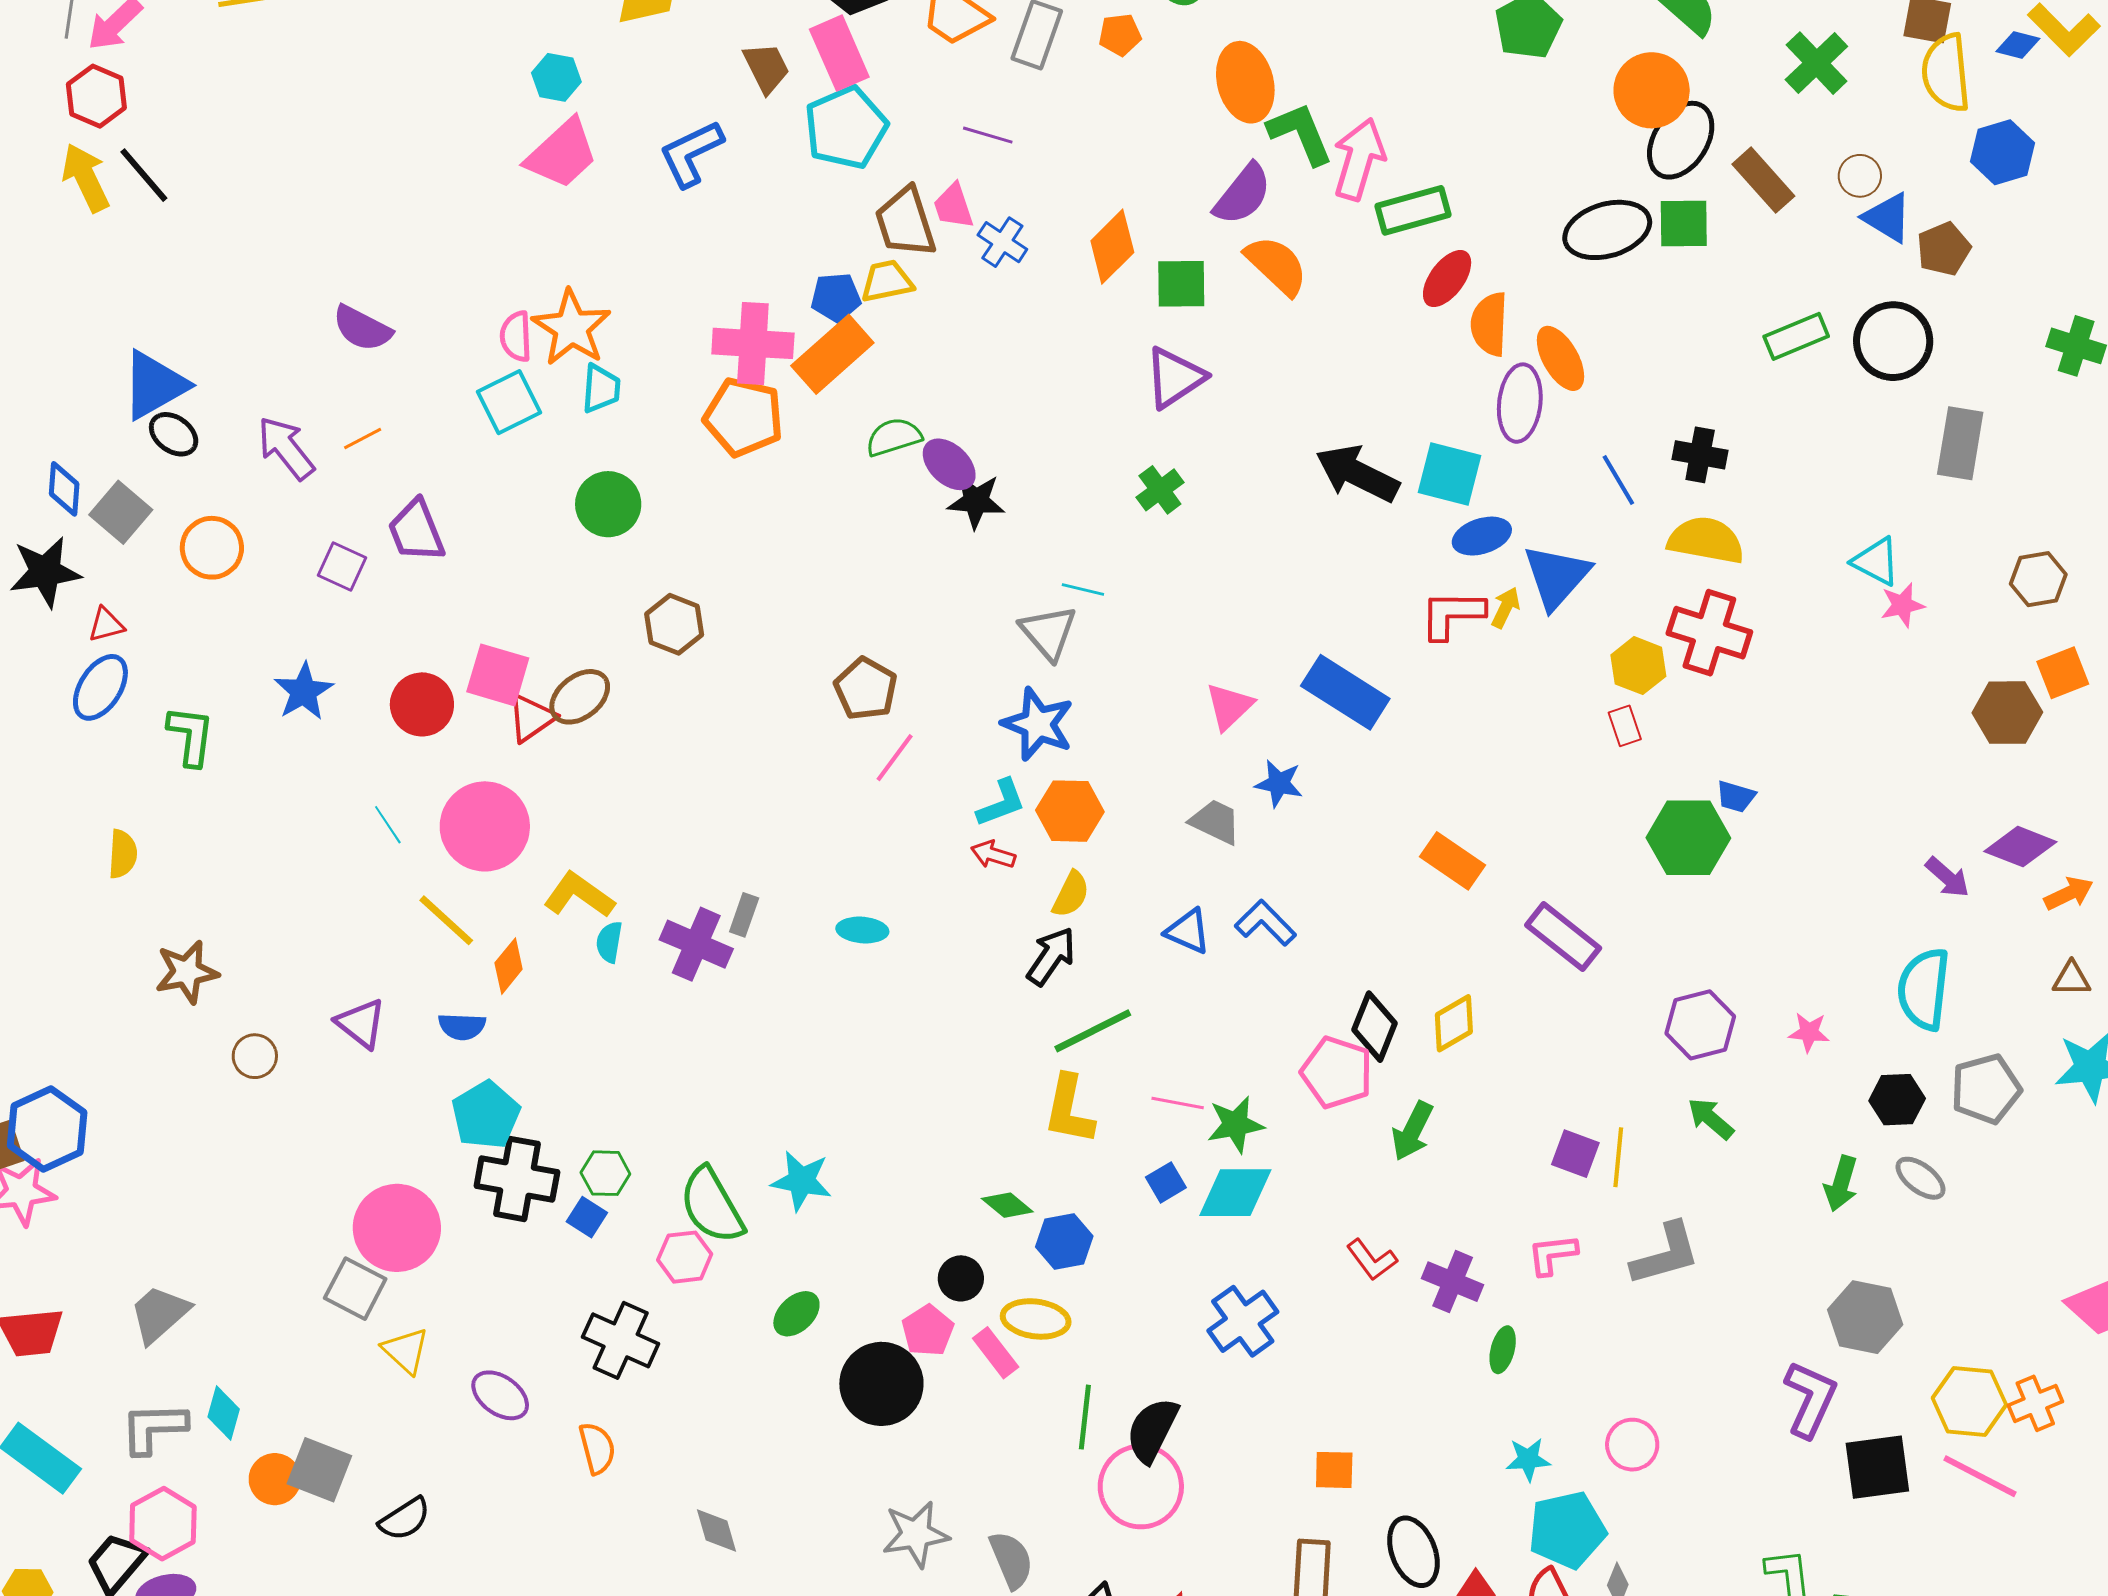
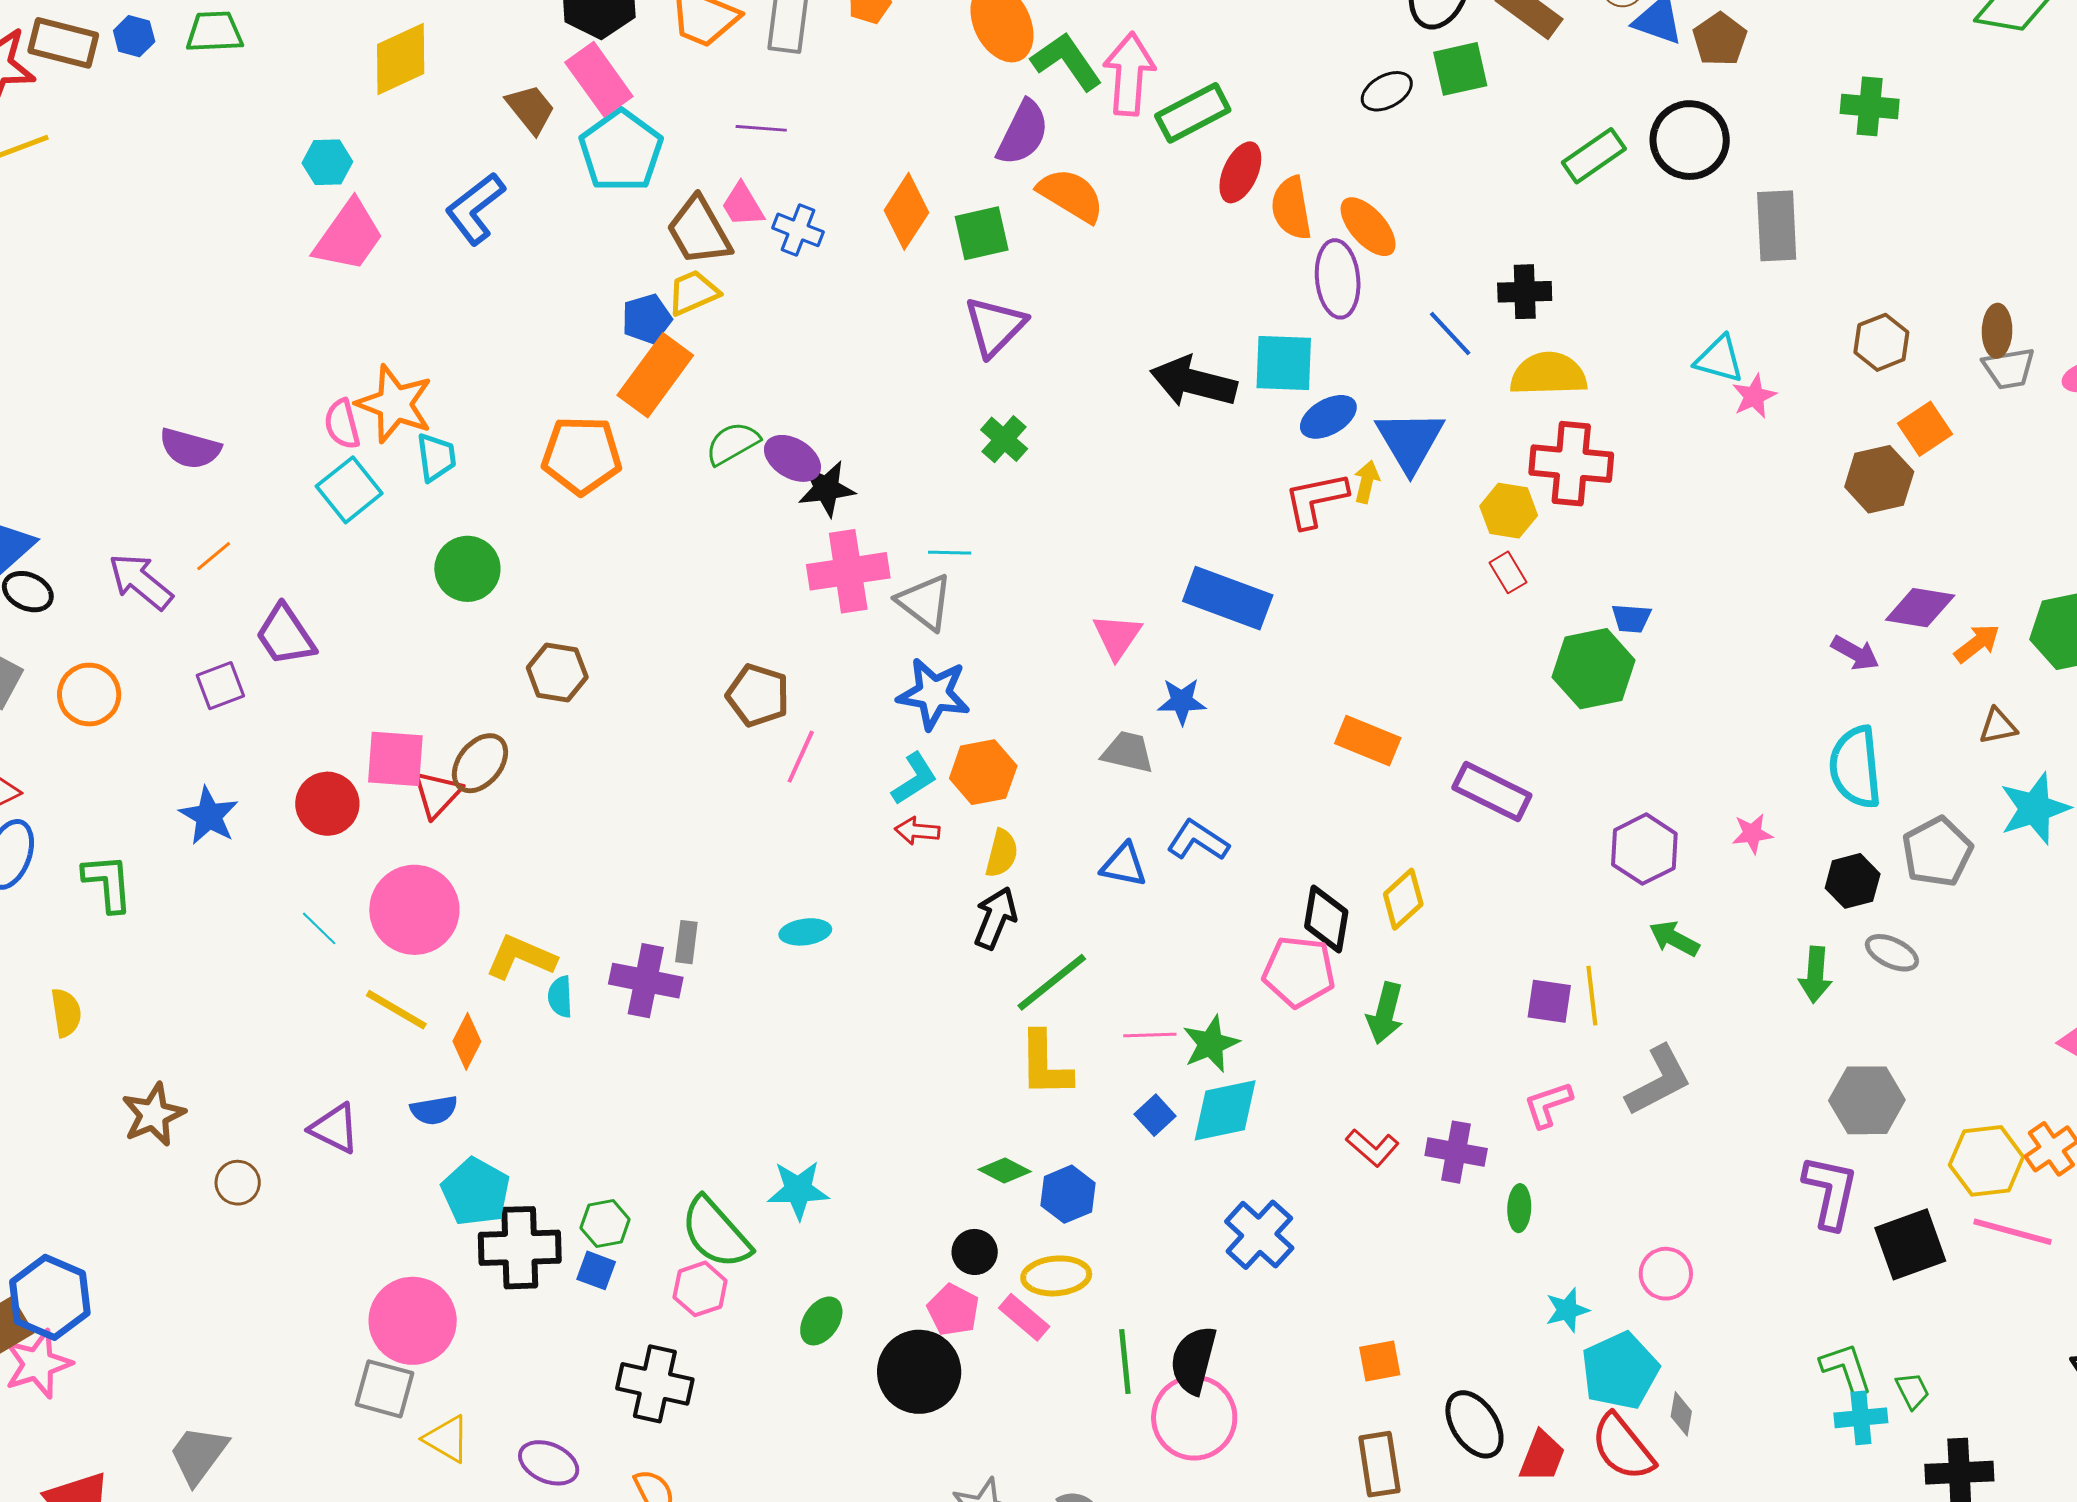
black ellipse: (1607, 230) -> (1387, 91), size x0.6
pink cross: (753, 343) -> (848, 571), moved
purple square: (342, 566) -> (220, 686), turned -33

